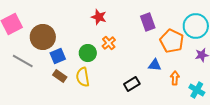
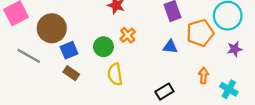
orange pentagon: (172, 41) -> (200, 33), turned 30
blue triangle: (155, 65) -> (170, 47), moved
yellow semicircle: (83, 77) -> (115, 74), moved
black rectangle: (132, 84) -> (164, 92), moved

